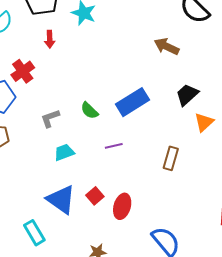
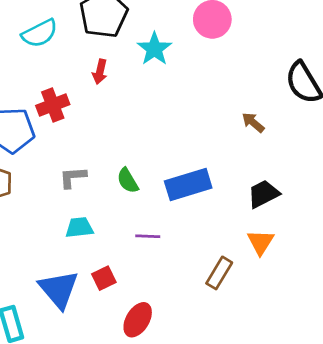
brown arrow: (167, 46) -> (253, 122), size x0.7
orange triangle: (204, 122) -> (261, 242), moved, turned -30
red square: (95, 196) -> (104, 278), moved

